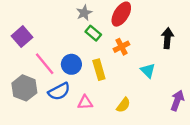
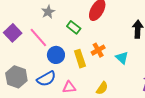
gray star: (84, 13) -> (48, 12), moved
orange cross: (121, 47) -> (98, 50), moved
pink line: (45, 64) -> (38, 37), moved

